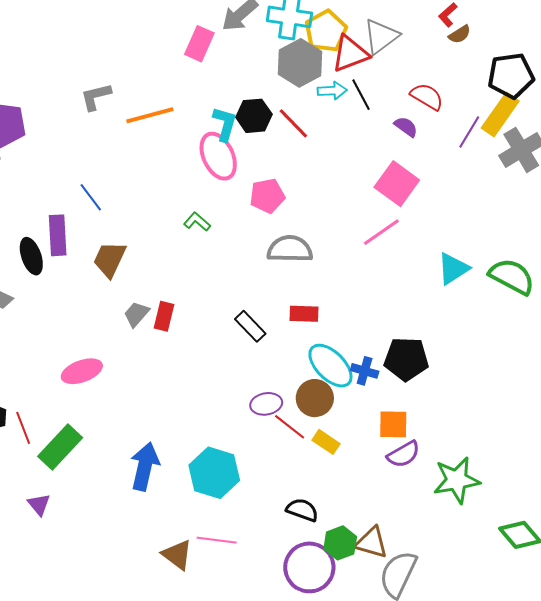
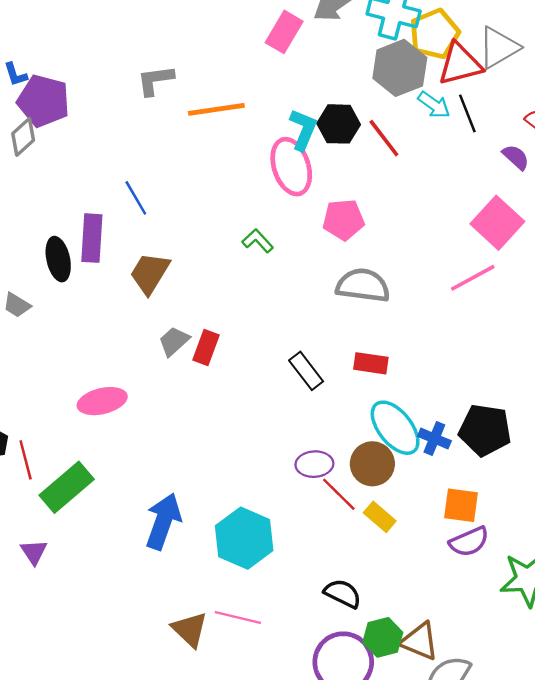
cyan arrow: (332, 91) -> (434, 105), turned 32

